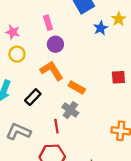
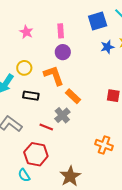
yellow circle: (17, 54) -> (24, 68), moved
black rectangle: (33, 97) -> (31, 96), turned 42
red line: (56, 126) -> (46, 127), turned -72

